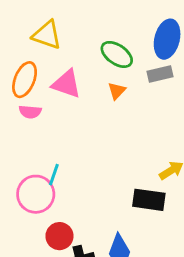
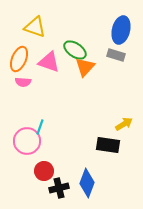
green ellipse: (117, 54) -> (75, 50), moved
gray rectangle: (160, 74) -> (116, 55), turned 30
orange triangle: (117, 91) -> (85, 67), size x1.5

